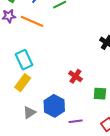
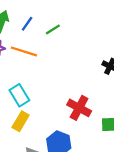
red cross: (75, 76) -> (79, 108), size x1.5

